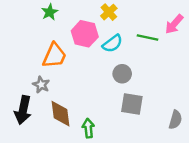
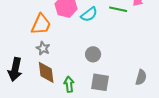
gray circle: (122, 74) -> (93, 54), moved
gray star: (41, 85) -> (43, 48), moved
gray square: (132, 104) -> (100, 82), moved

